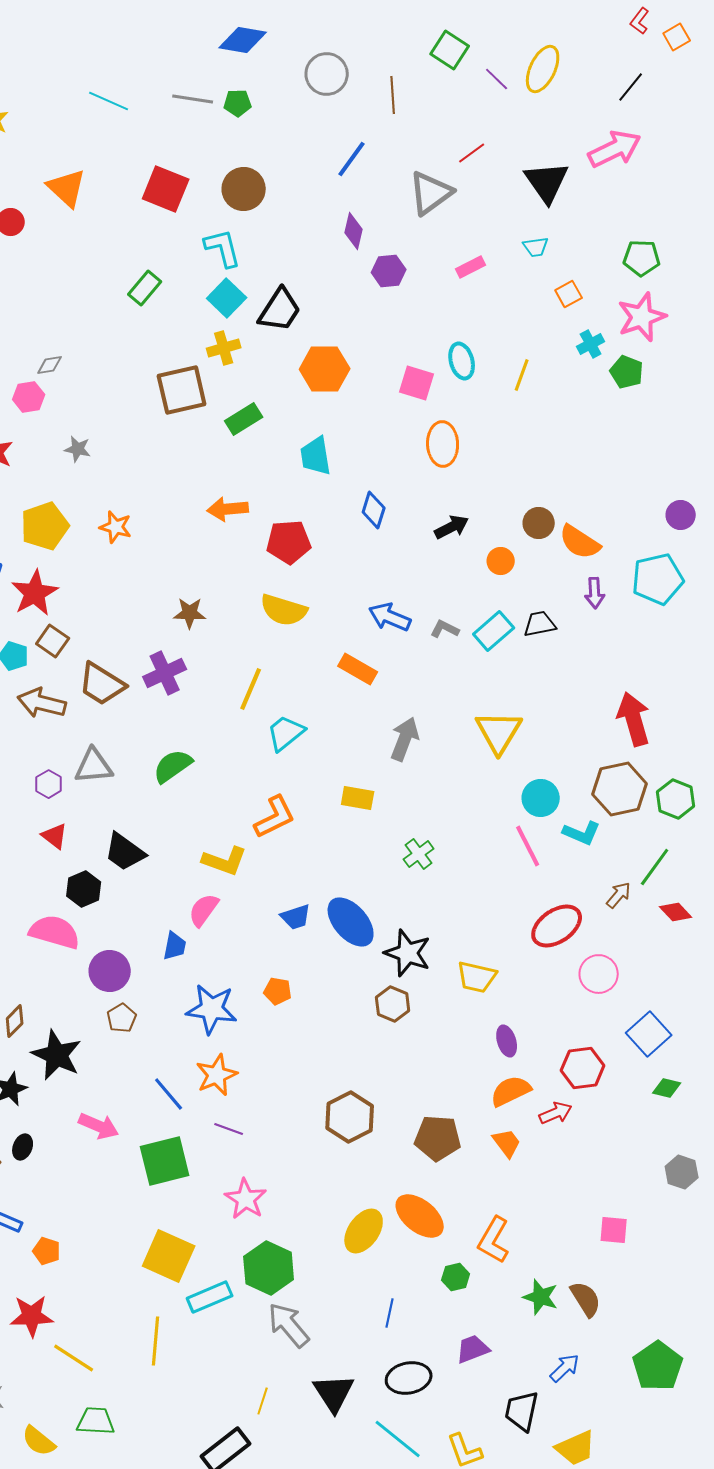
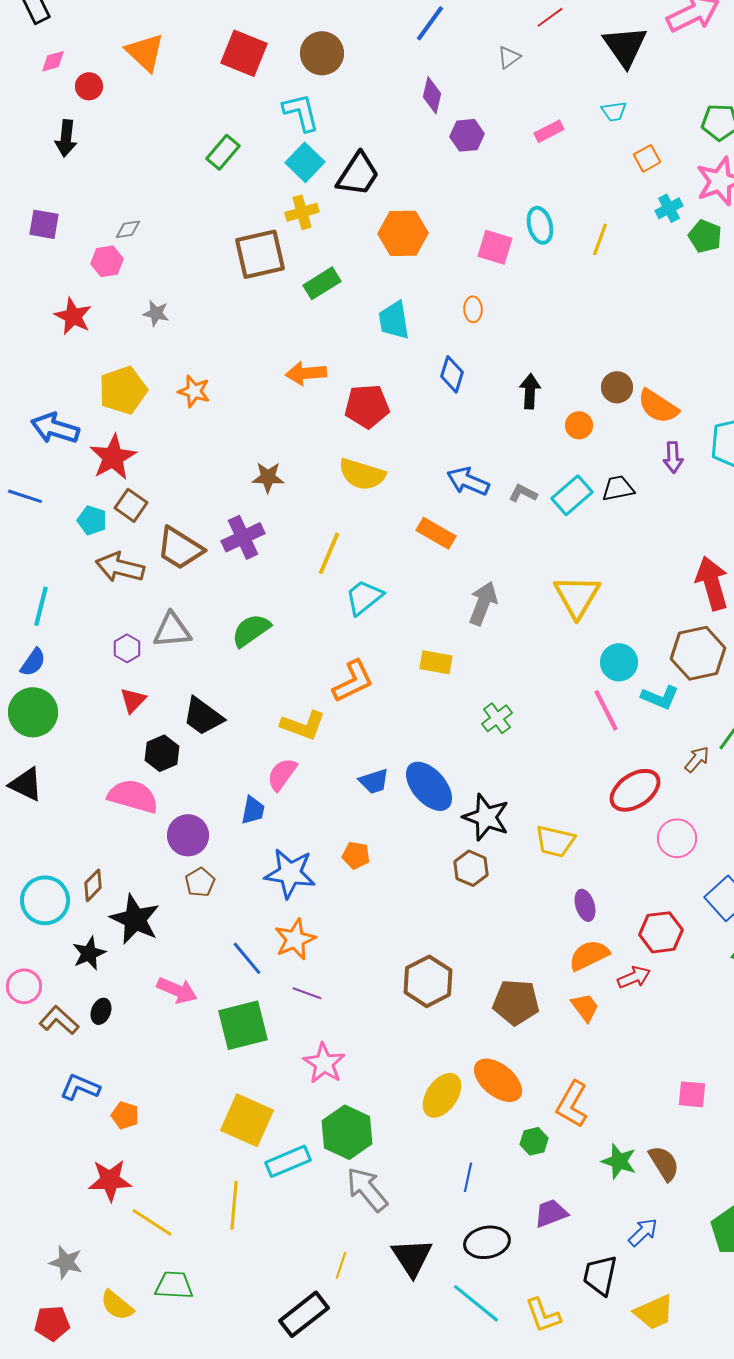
gray triangle: (431, 193) -> (509, 57), size x0.5
orange ellipse: (443, 444) -> (473, 309), moved, size x0.6
black arrow: (452, 527) -> (530, 391), turned -60
red triangle: (55, 836) -> (133, 700), turned 36

